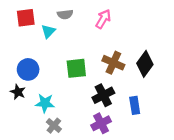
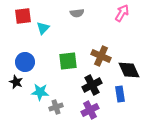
gray semicircle: (65, 14) -> (77, 13), moved
pink arrow: (103, 19) -> (122, 13), moved
black diamond: (145, 64) -> (129, 70), moved, turned -60
gray cross: (54, 126) -> (56, 107), moved, turned 32

